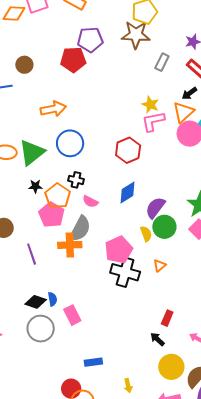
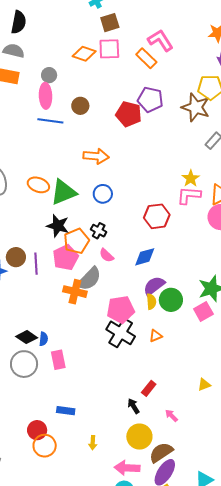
blue circle: (70, 143) -> (103, 194), size x0.7
black star: (35, 186) -> (58, 226), size x1.6
purple semicircle: (155, 208) -> (154, 286), moved
purple line: (32, 254) -> (36, 264), moved

